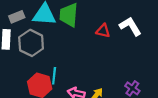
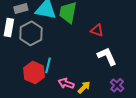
white L-shape: (130, 26) -> (107, 56), moved

